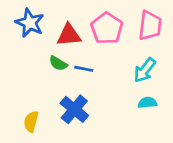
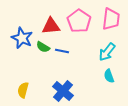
blue star: (30, 23) -> (22, 38), moved
cyan semicircle: (147, 103) -> (109, 76), turned -104
blue cross: (74, 109) -> (63, 91), moved

